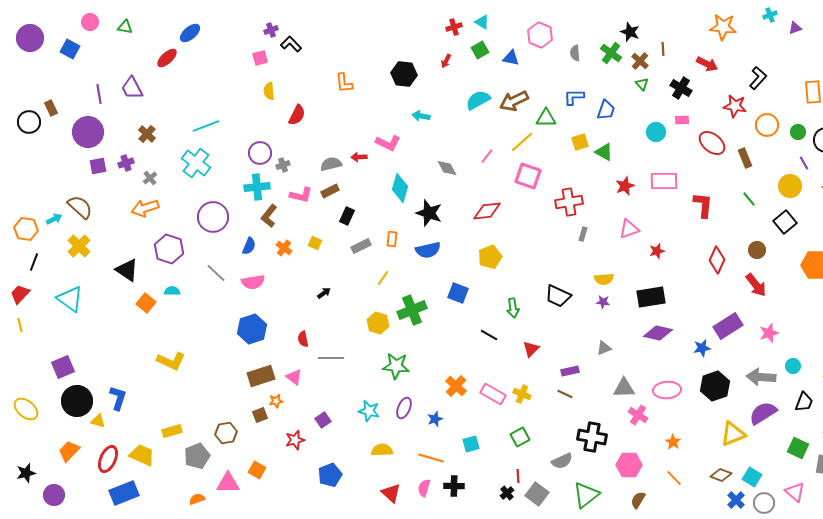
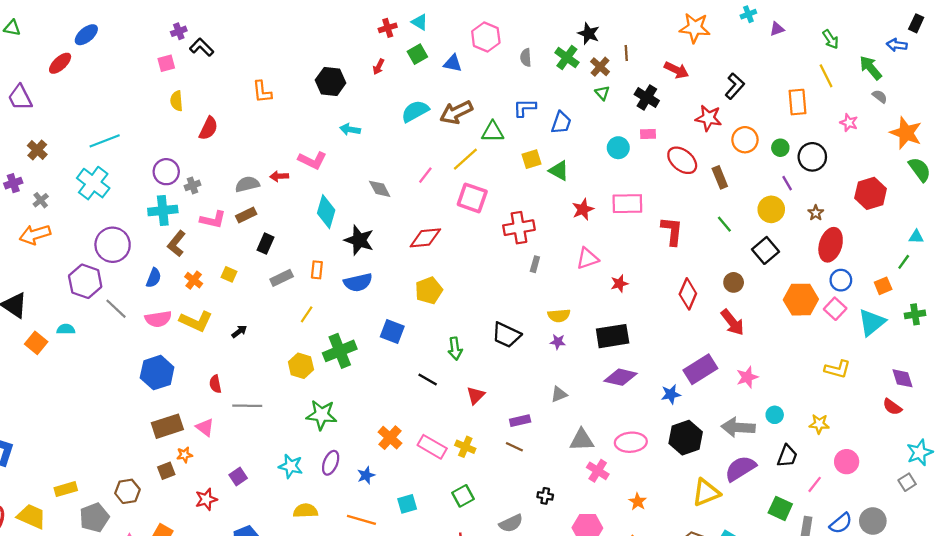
purple hexagon: (169, 249) -> (85, 281), moved
yellow L-shape: (171, 361) -> (196, 321), moved
black cross: (592, 437) -> (545, 496), size x0.5

